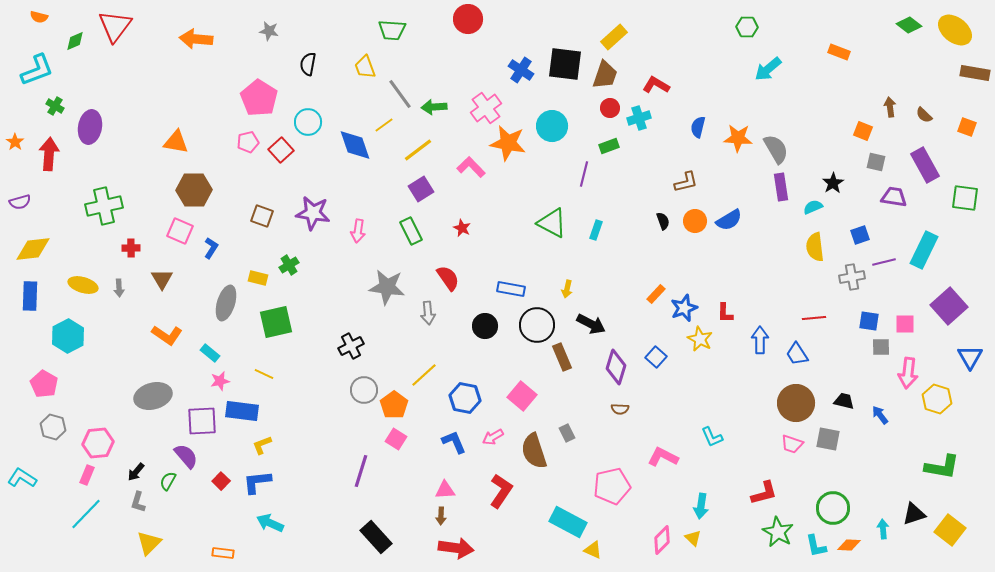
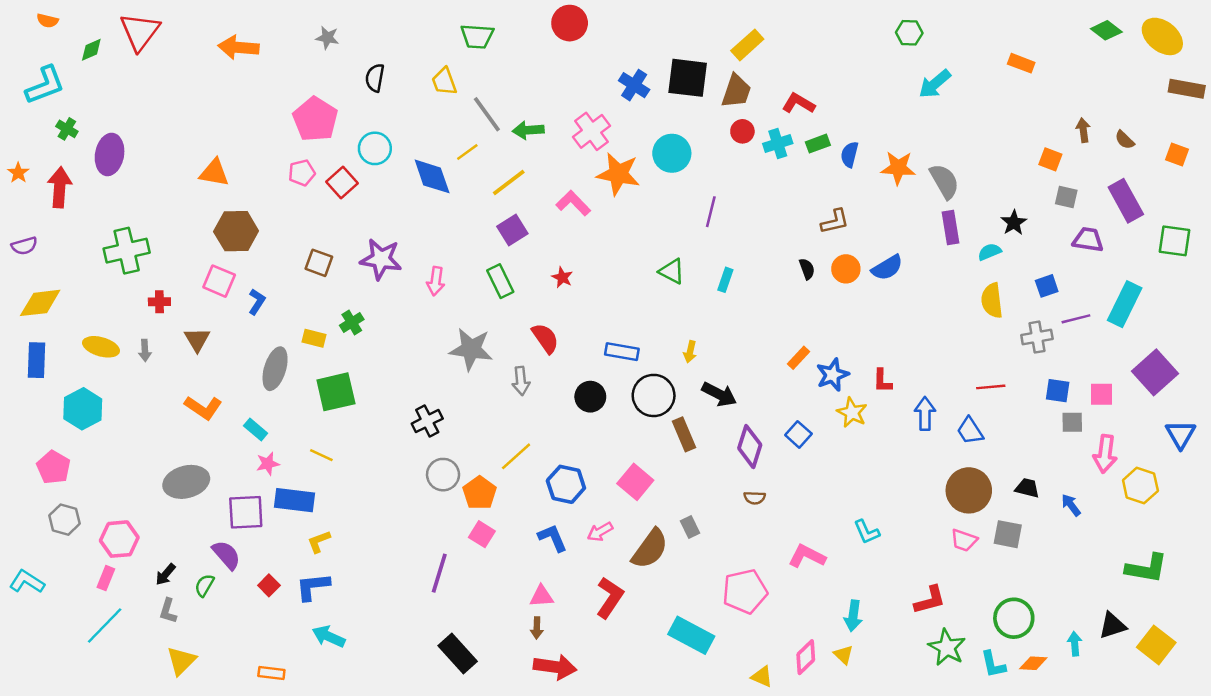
green rectangle: (609, 146) -> (818, 144), moved
green triangle: (552, 223) -> (672, 271), size x0.7
brown semicircle: (534, 451) -> (650, 549), turned -126
yellow triangle: (593, 550) -> (762, 677), moved

